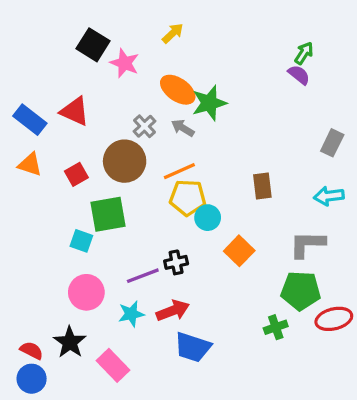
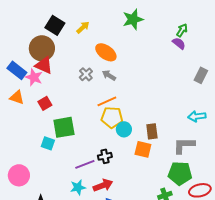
yellow arrow: (173, 33) -> (83, 27), moved
pink star: (125, 63) -> (34, 77), moved
green star: (209, 103) -> (133, 19), moved
gray rectangle: (332, 143) -> (201, 75), moved
brown circle: (125, 161) -> (42, 48), moved
brown rectangle: (262, 186) -> (152, 131), moved
orange square: (239, 251) -> (143, 149), turned -30
pink circle: (86, 292) -> (19, 175), moved

